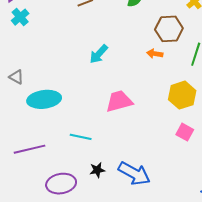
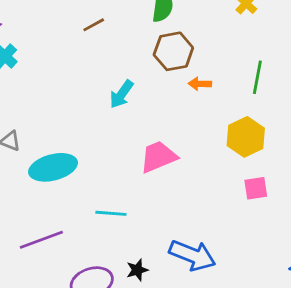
brown hexagon: (169, 29) -> (173, 51), moved
pink square: (185, 132) -> (256, 188), turned -30
black star: (97, 170) -> (137, 270), moved

